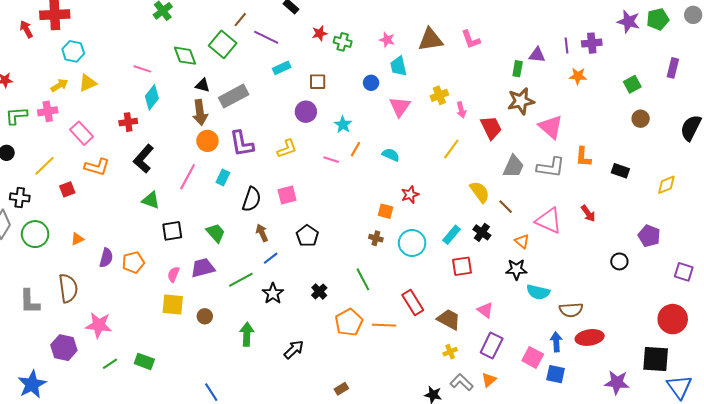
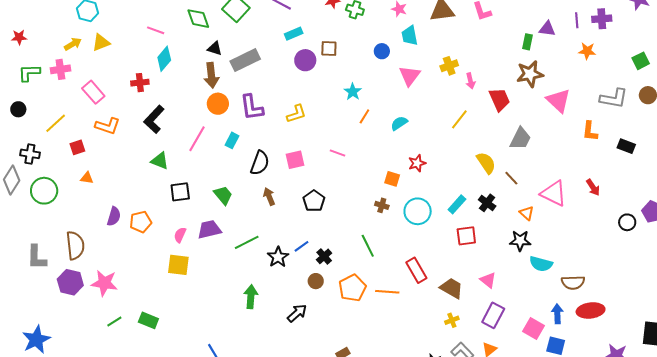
purple circle: (306, 112) -> (305, 60), moved
cyan semicircle: (391, 155) -> (399, 123), turned -60
pink line: (331, 160) -> (337, 153), moved
gray L-shape: (551, 167) -> (614, 98), moved
orange triangle: (77, 239) -> (87, 178), moved, turned 32
blue line: (271, 258) -> (302, 246), moved
black circle: (619, 261) -> (627, 222), moved
brown circle: (205, 316) -> (316, 281), moved
purple hexagon: (64, 348) -> (70, 282), moved

